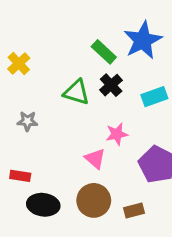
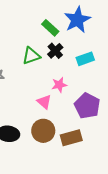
green triangle: (76, 92) -> (31, 56), turned -36
brown rectangle: (134, 211) -> (71, 138), size x1.5

